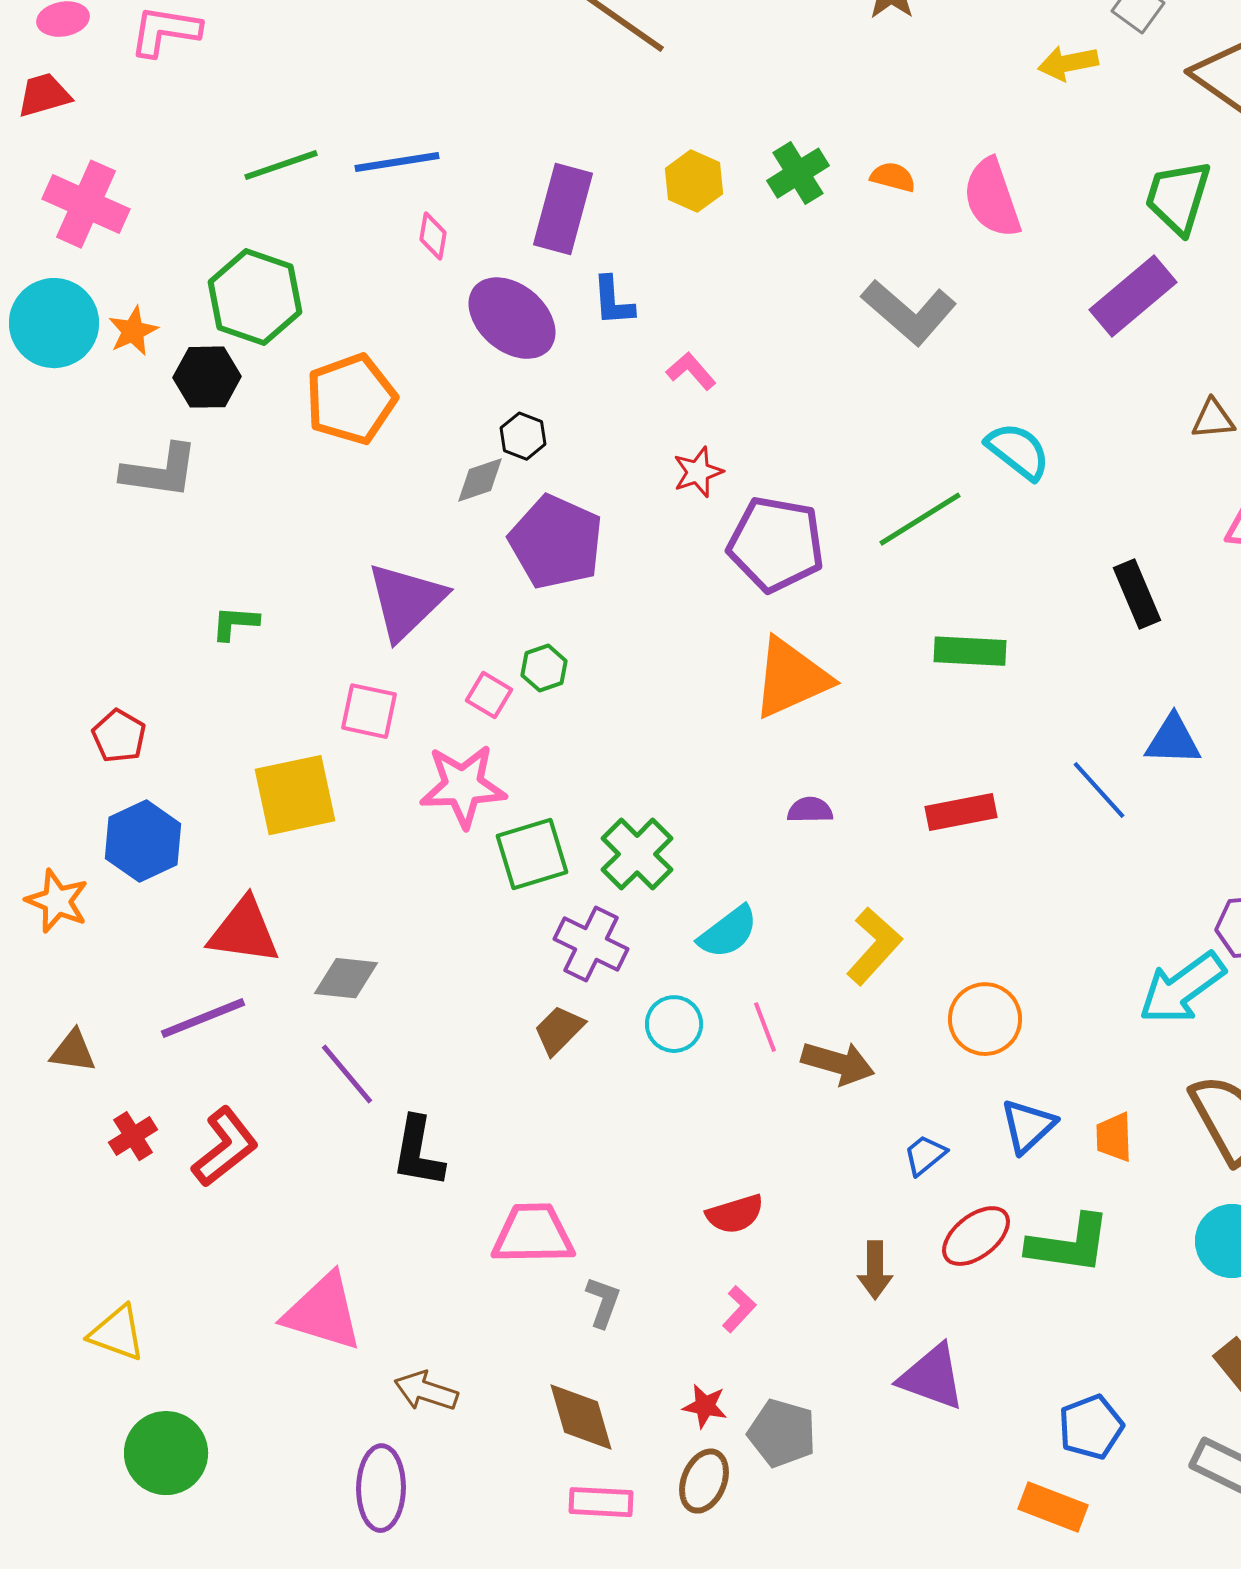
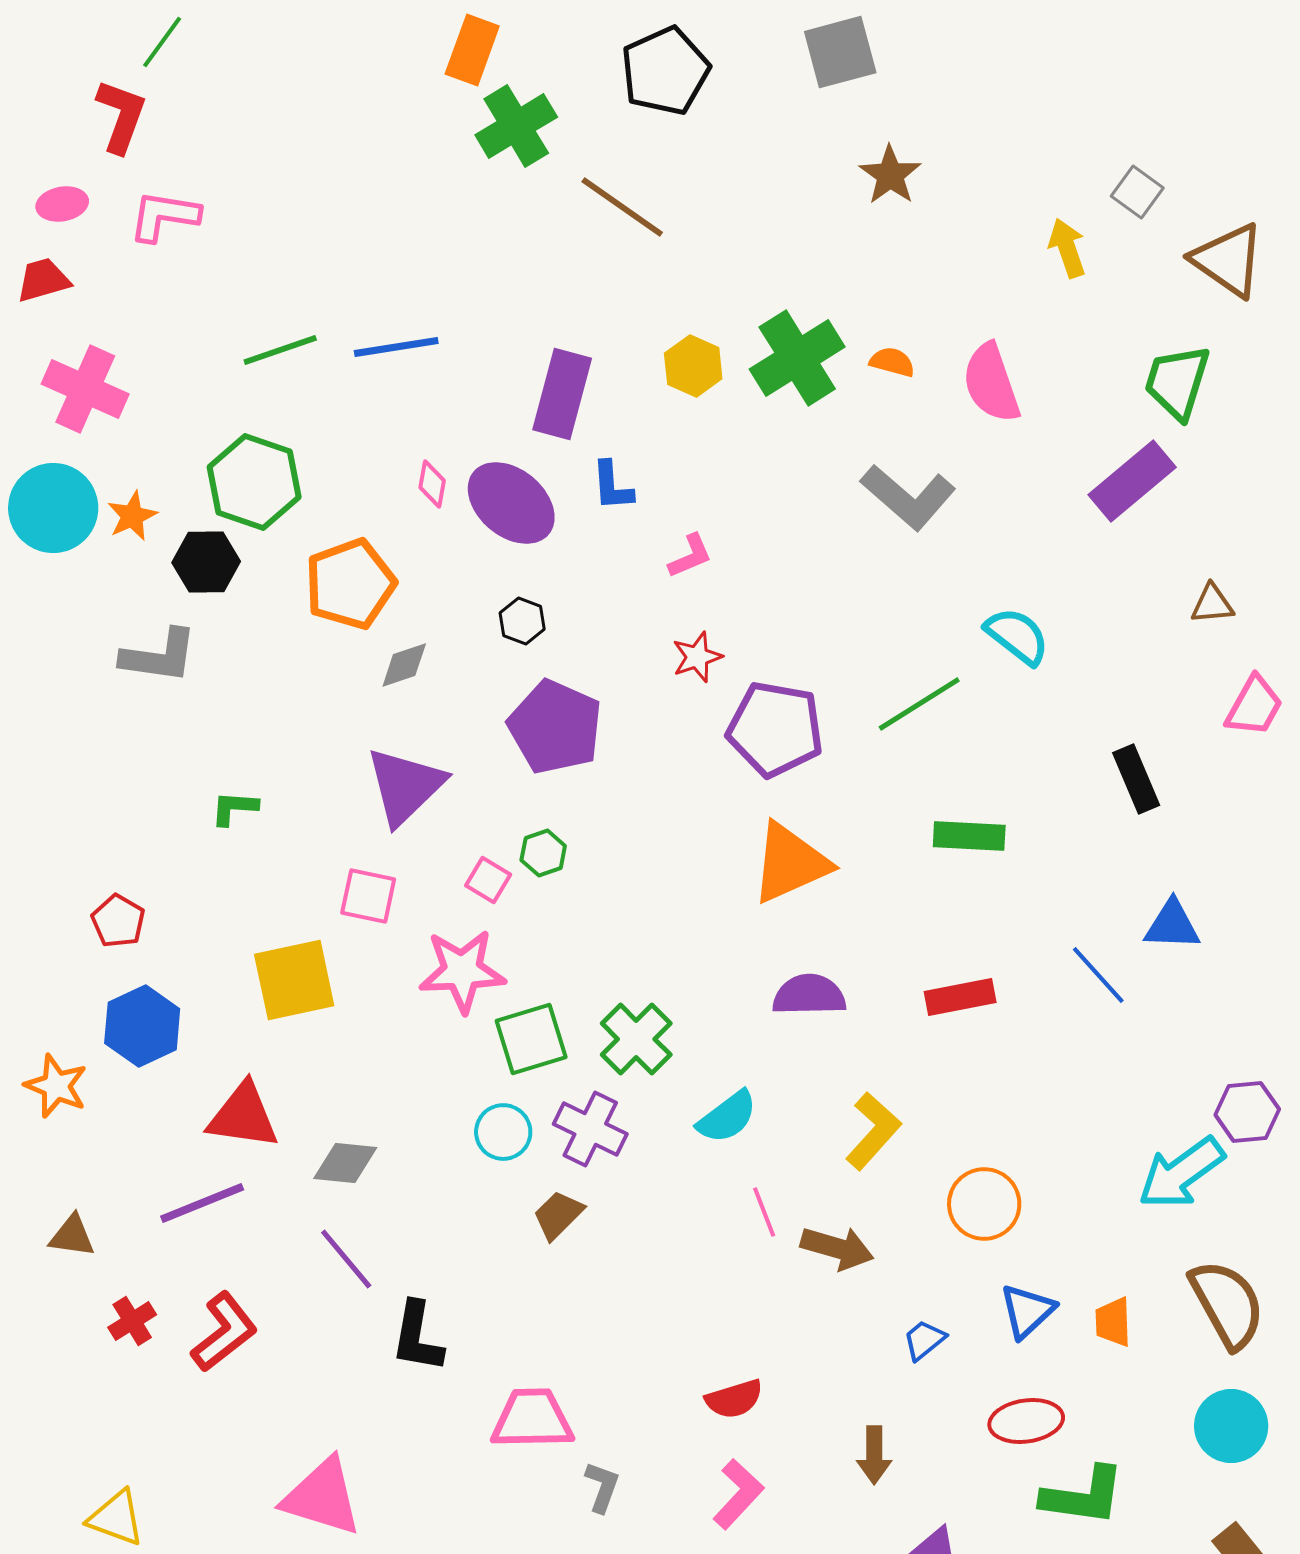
yellow arrow: (1068, 63) -> (1067, 248), turned 82
green cross: (798, 173) -> (797, 358), size x1.5
pink diamond: (433, 236) -> (432, 484), moved
pink L-shape: (691, 371) -> (690, 556), turned 108
gray diamond: (480, 480) -> (404, 665), moved
purple semicircle: (810, 810) -> (809, 995), size x1.6
cyan circle: (674, 1024) -> (503, 1132), moved
red ellipse: (976, 1236) -> (1026, 1421), moved, turned 30
green L-shape: (1069, 1244) -> (1083, 1496), moved
pink L-shape: (739, 1309) -> (738, 1494), size x1.5

